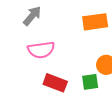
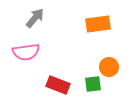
pink semicircle: (41, 50) -> (26, 52), moved

